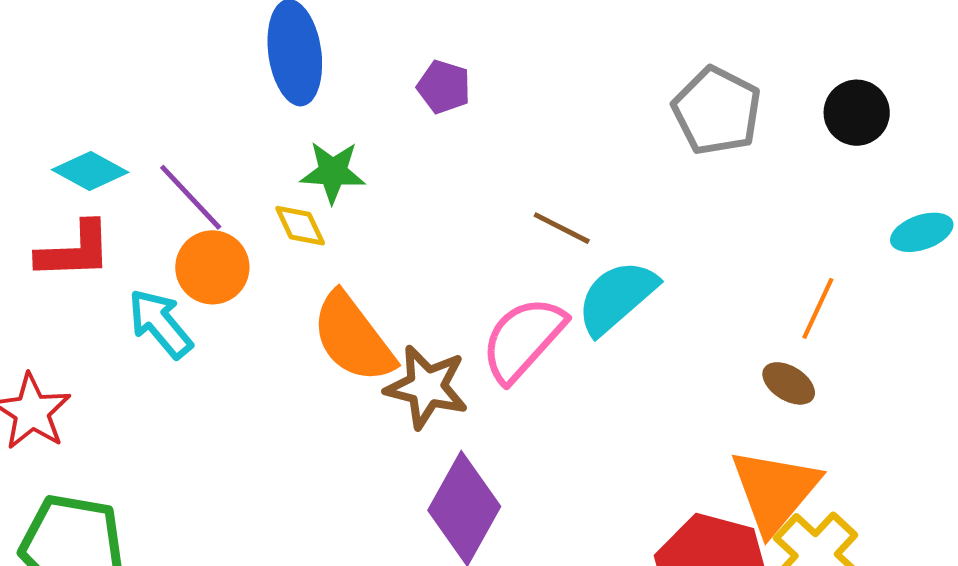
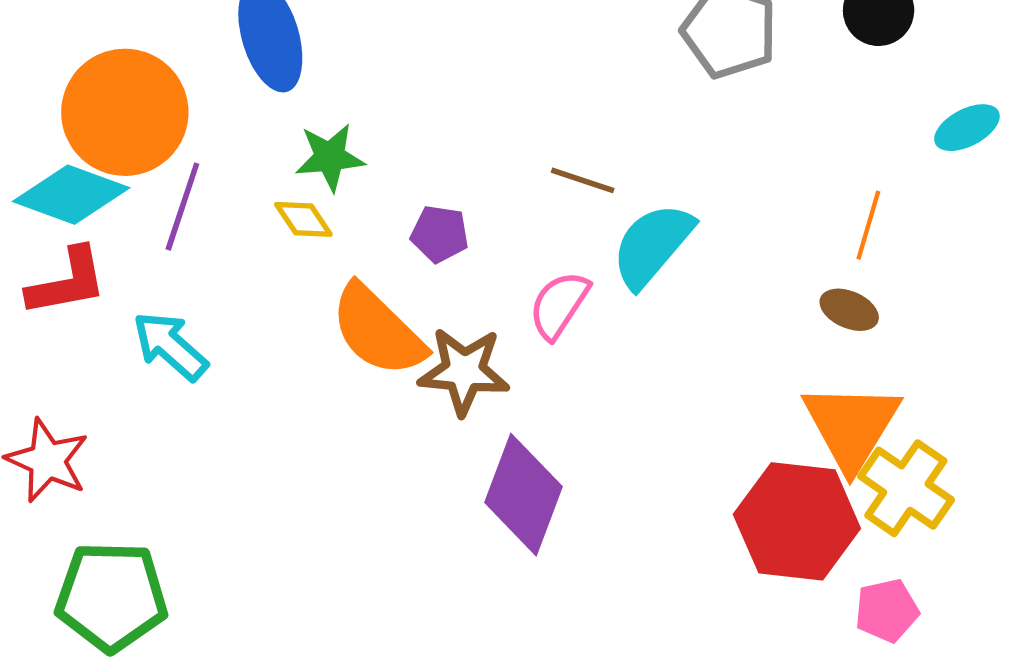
purple pentagon: (444, 87) -> (440, 234), moved
cyan diamond: (90, 171) -> (71, 195), size x1.4
purple line: (191, 197) -> (182, 207), turned 70
orange circle: (212, 267) -> (125, 112), moved, size x1.6
pink semicircle: (523, 339) -> (559, 305), size x0.7

